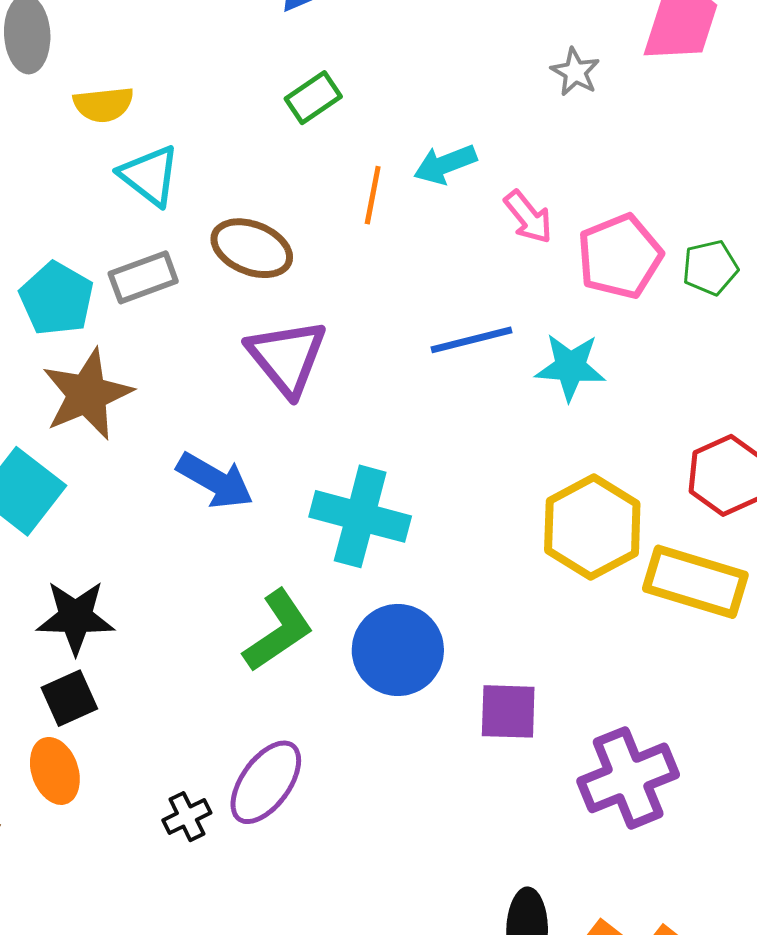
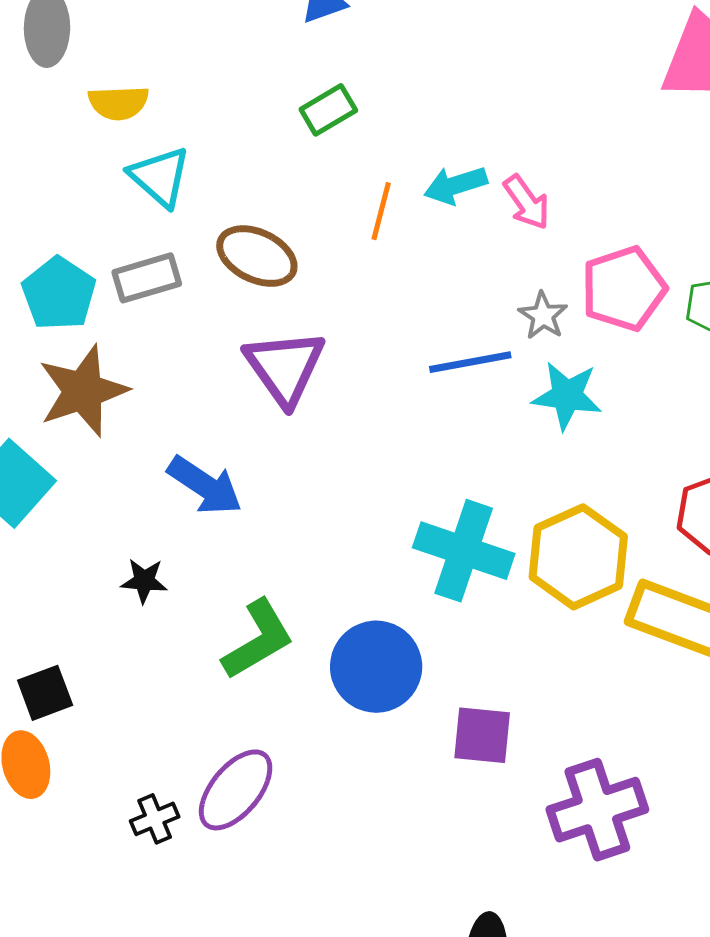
gray star: (575, 72) -> (543, 316), moved
pink arrow: (528, 217) -> (527, 202), moved
cyan cross: (360, 516) -> (464, 551), moved
black star: (76, 617) -> (144, 581), moved, size x0.6

